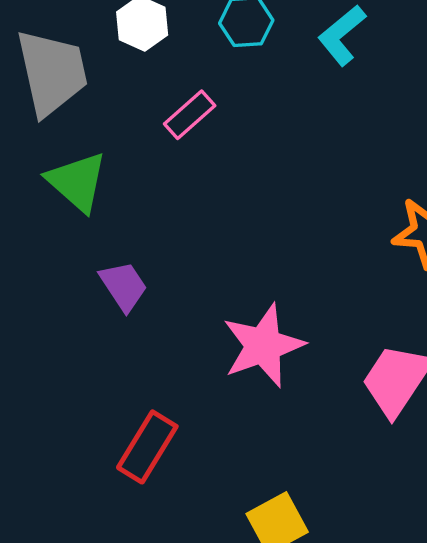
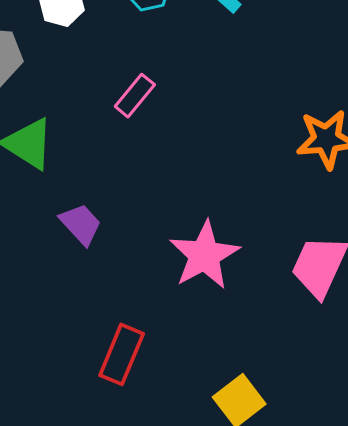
pink rectangle: (190, 115) -> (135, 96), moved

